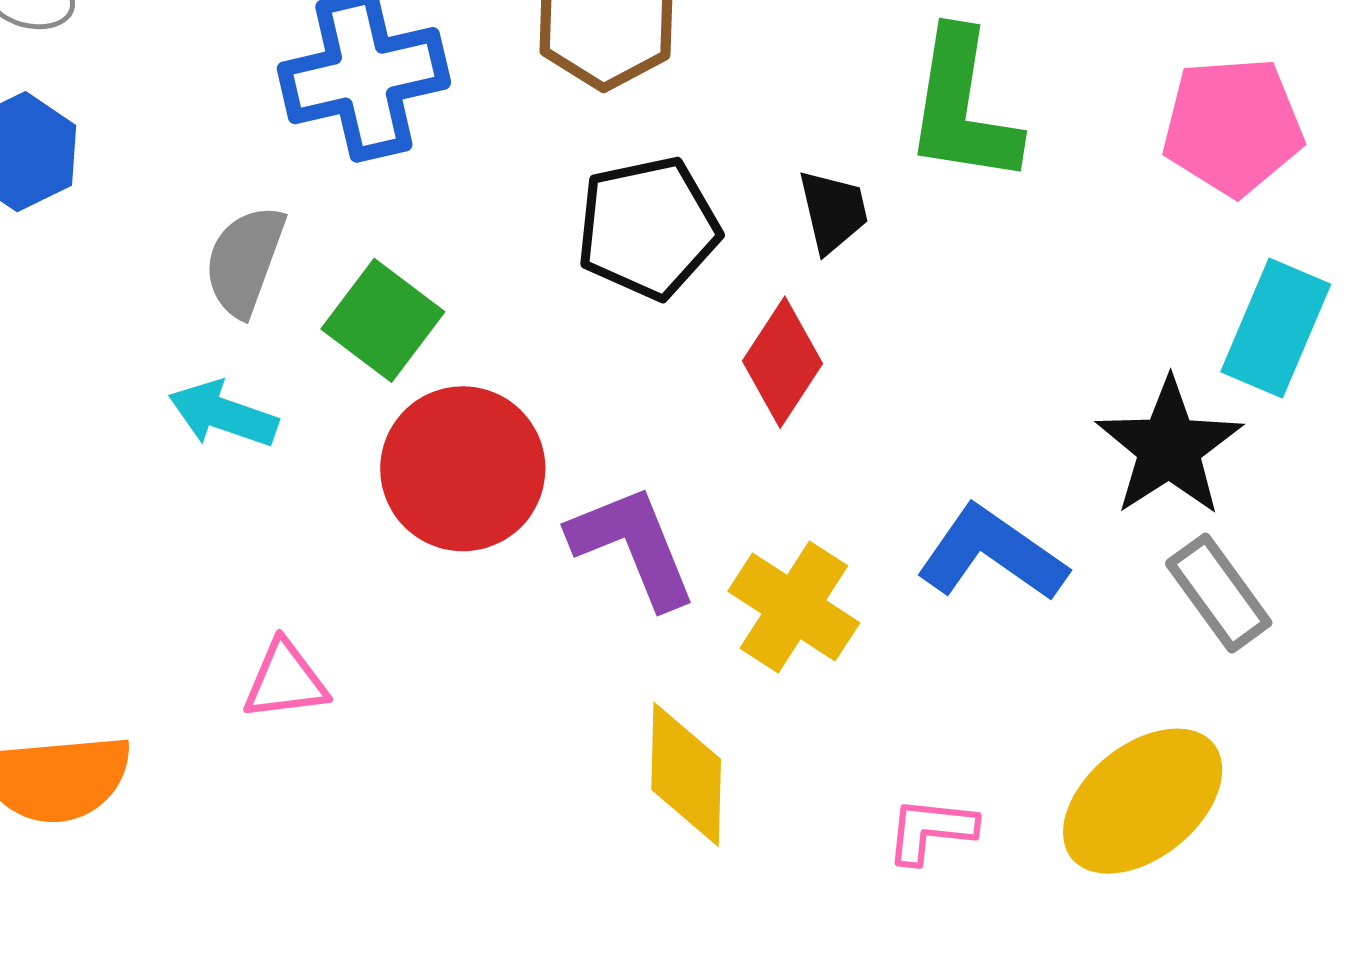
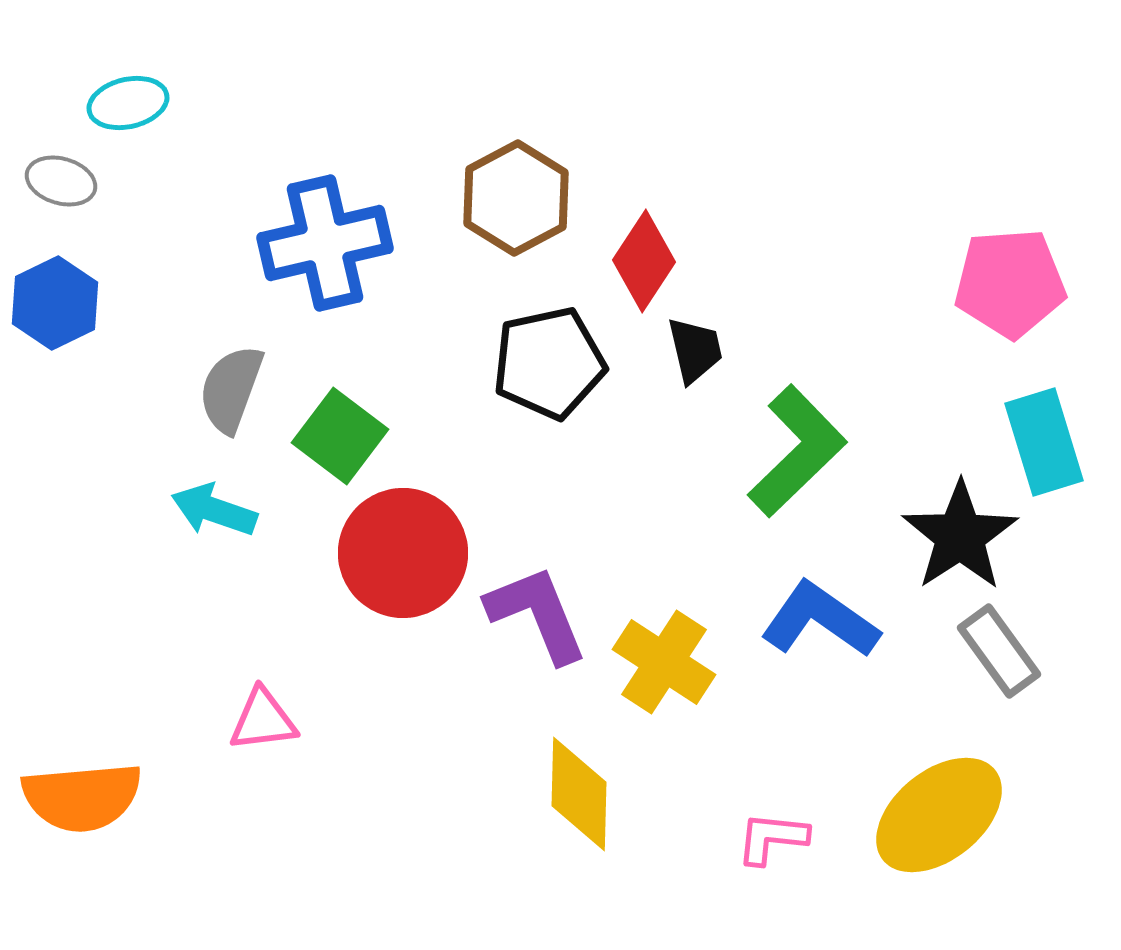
green L-shape: (963, 107) -> (797, 451), moved, turned -143
cyan rectangle: (1276, 328) -> (1044, 442), turned -40
red diamond: (782, 362) -> (644, 261), moved

